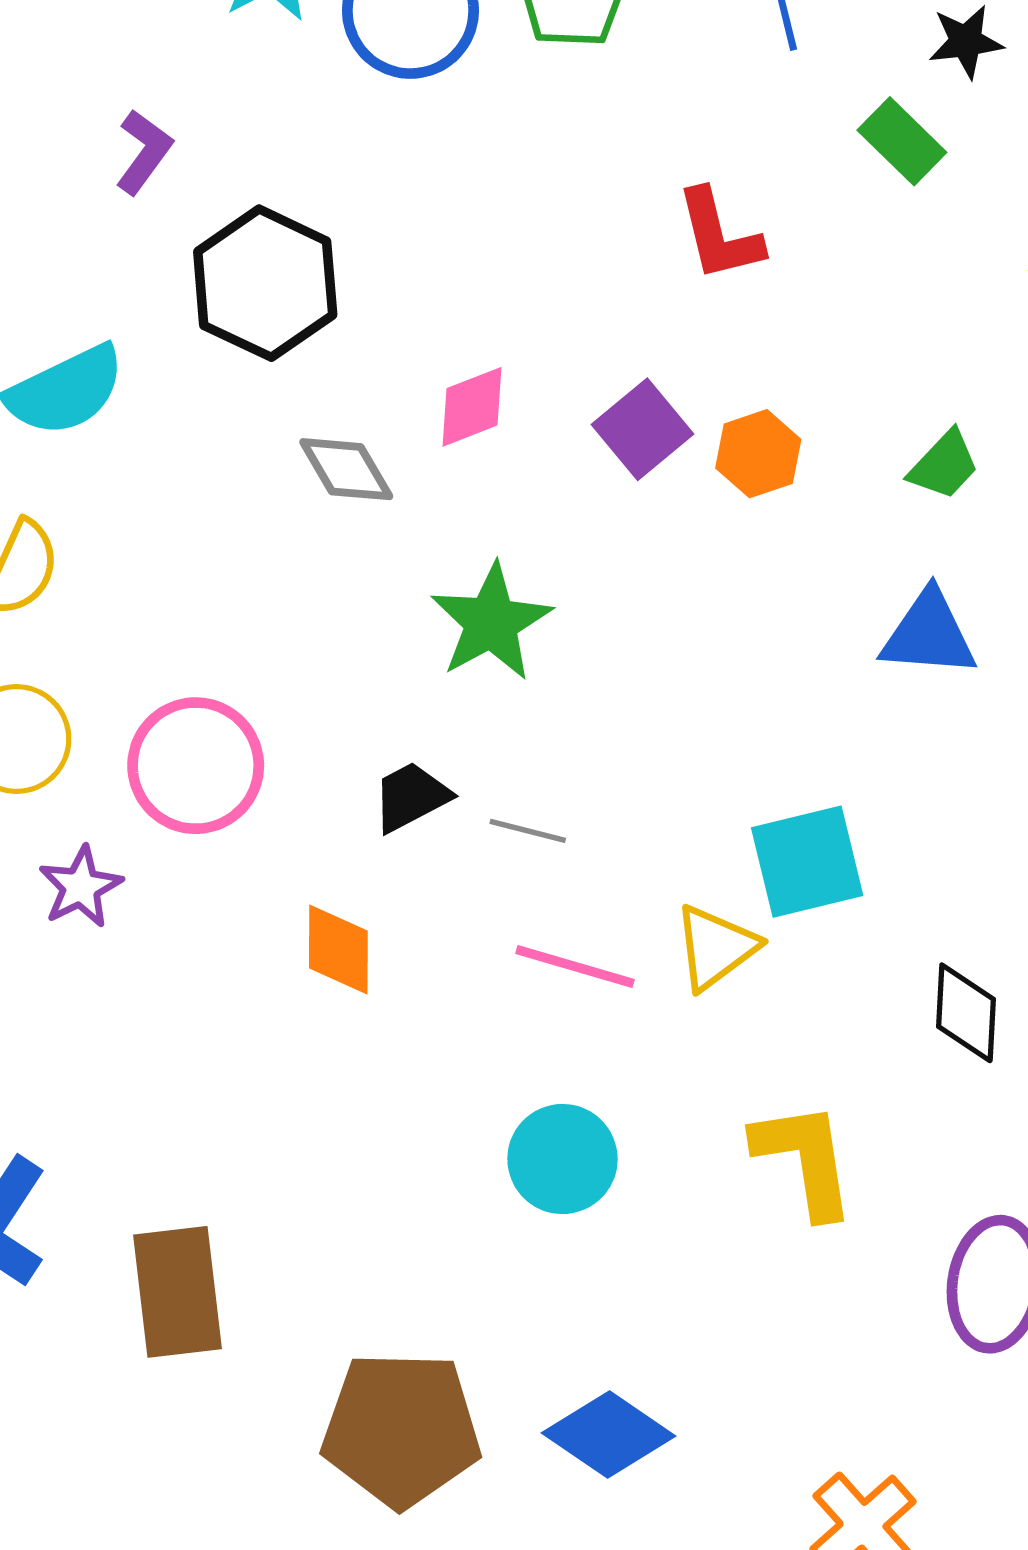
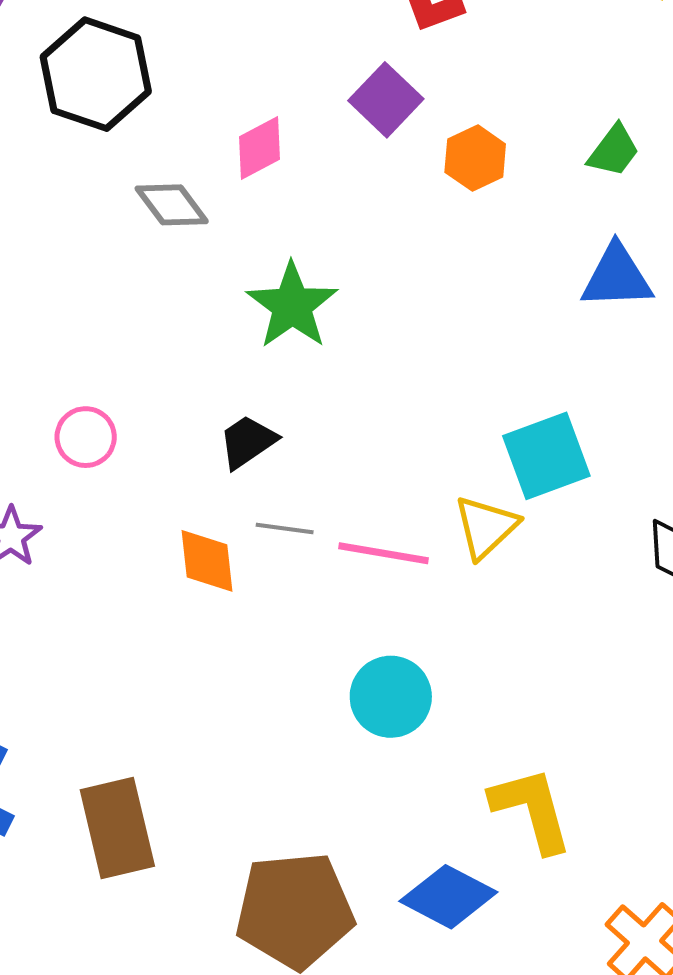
purple square: (643, 429) -> (386, 100), moved
pink circle: (196, 766) -> (86, 437), size x0.6
gray line: (528, 831) -> (285, 529), moved
yellow L-shape: (805, 1159) -> (532, 809), moved

